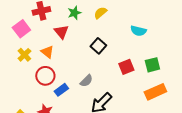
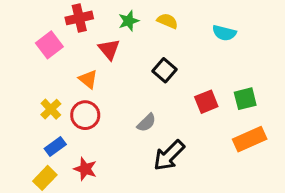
yellow semicircle: (100, 13) -> (167, 21), turned 64
cyan semicircle: (138, 31) -> (224, 33), moved
yellow cross: (24, 55) -> (51, 109), moved
blue rectangle: (61, 90) -> (55, 147), moved

